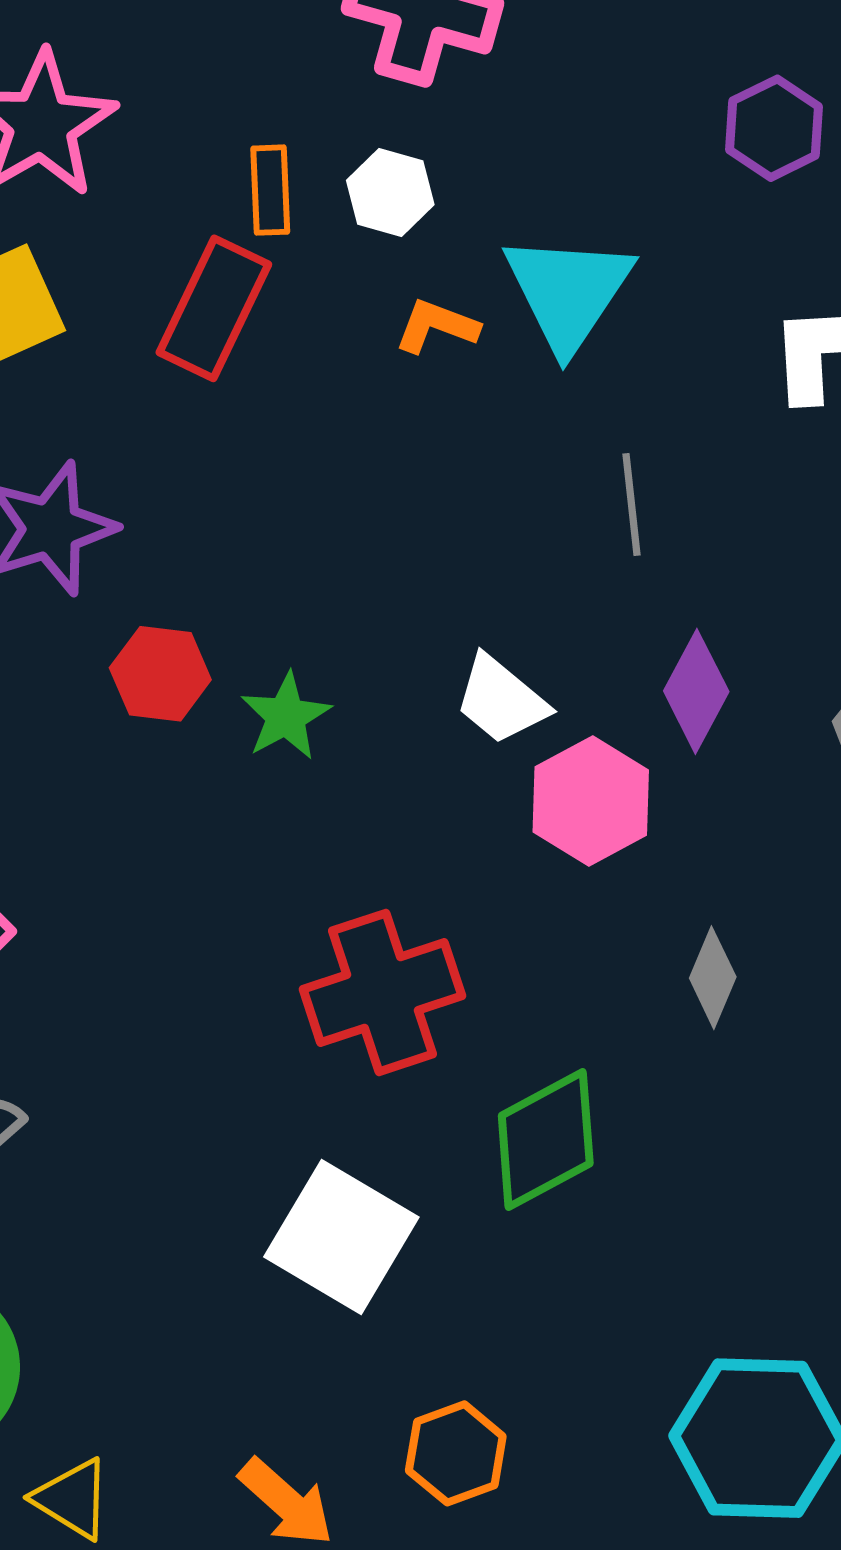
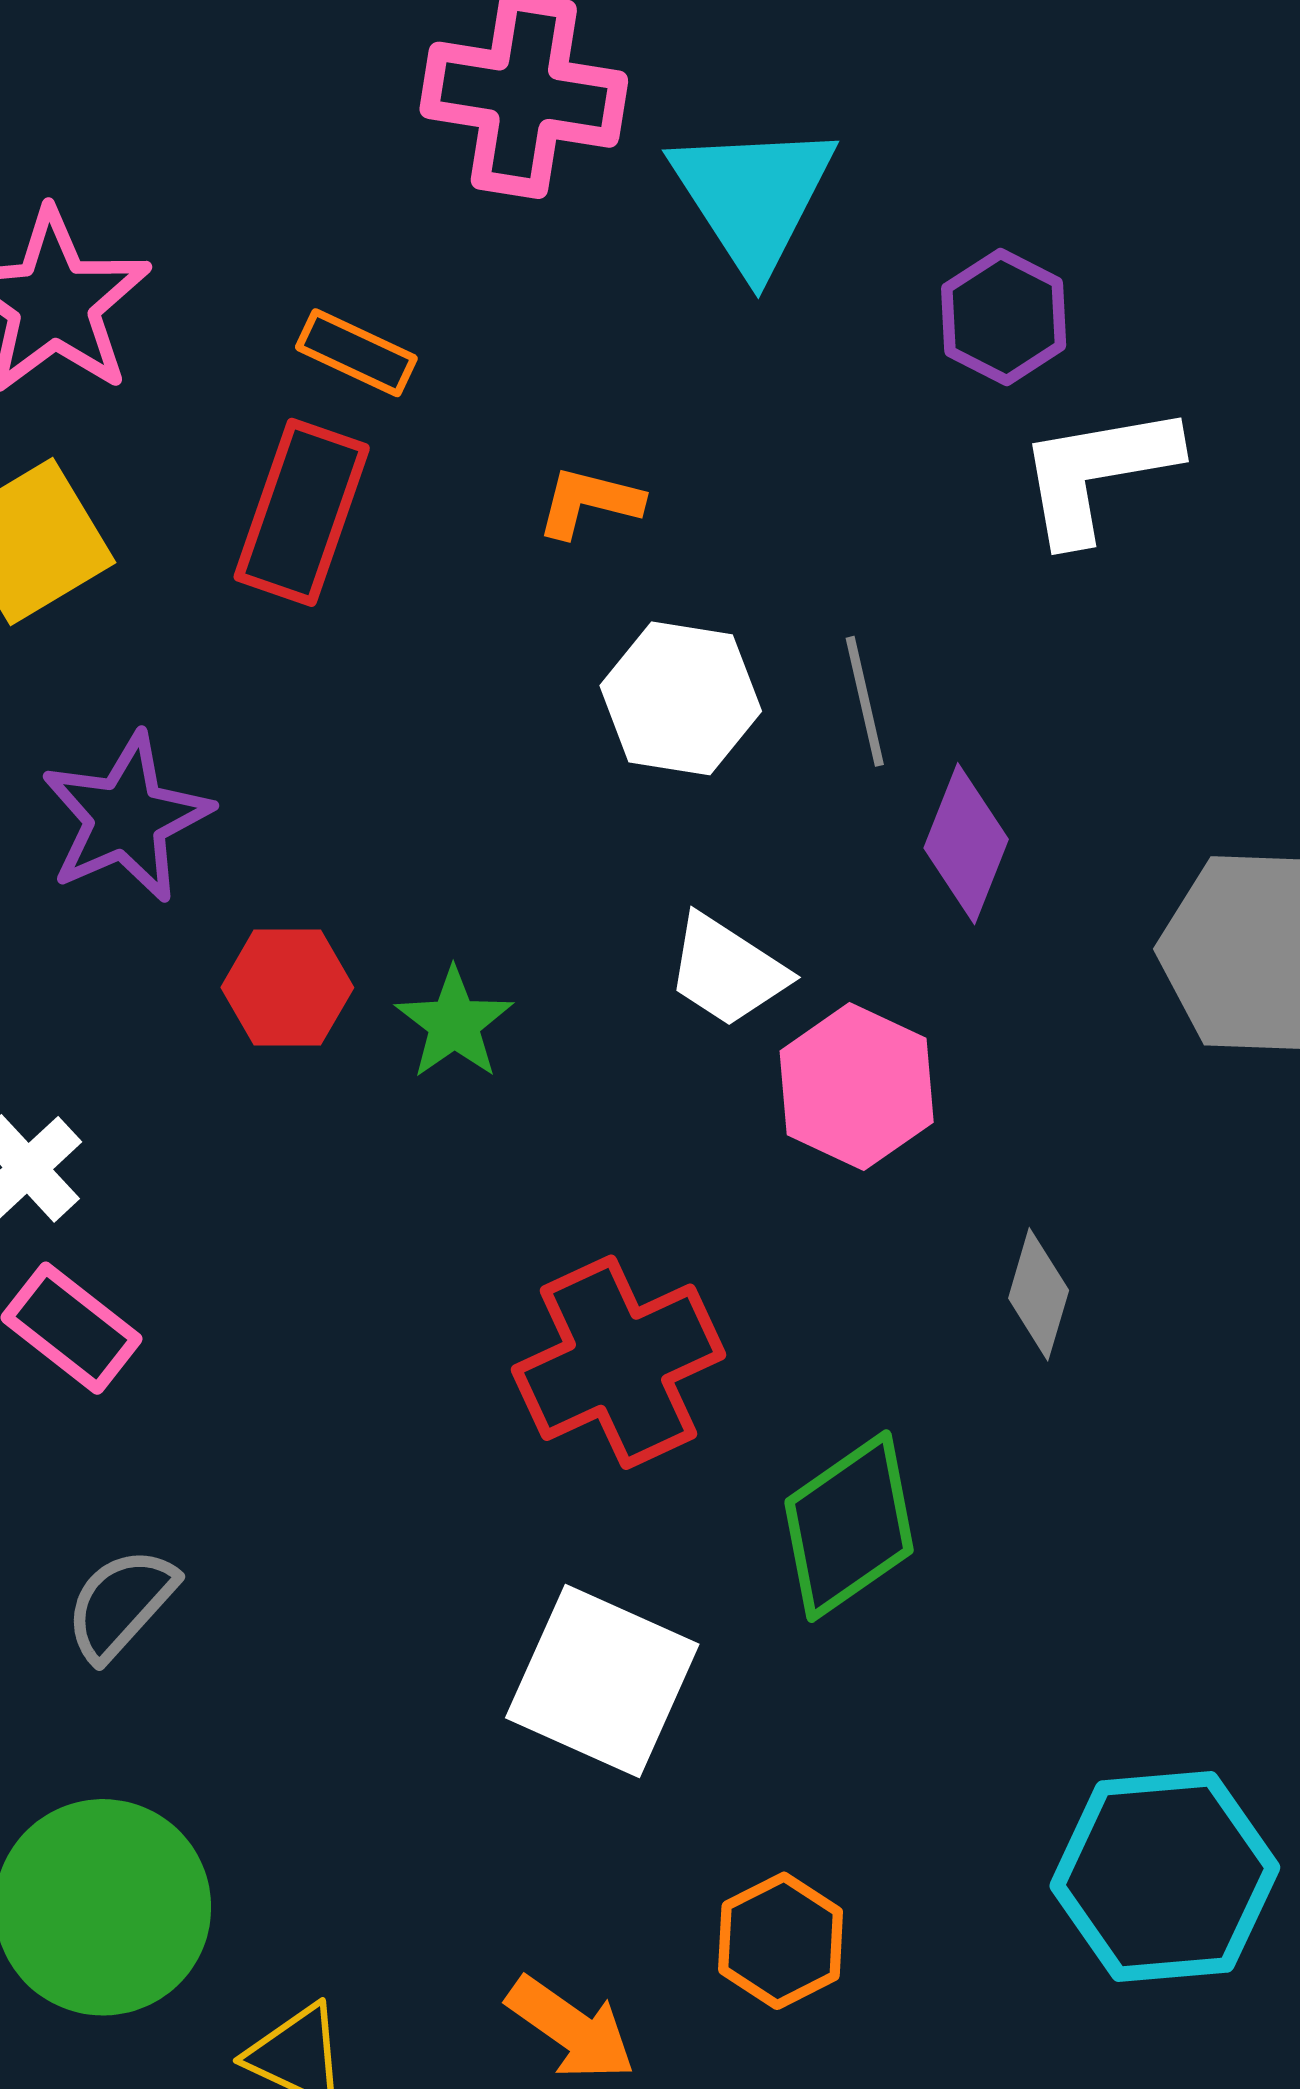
purple hexagon: (774, 128) -> (1004, 317), moved
orange rectangle: (270, 190) -> (356, 353), turned -56
white hexagon: (390, 193) -> (681, 698), moved, size x1.4
cyan triangle: (568, 292) -> (753, 197), moved
purple diamond: (696, 691) -> (966, 844), moved

